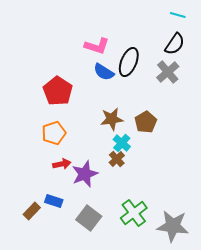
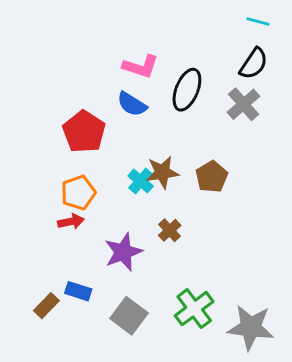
blue semicircle: (104, 72) -> (132, 104), moved
cyan cross: (122, 143) -> (141, 181), moved
red arrow: (62, 164) -> (71, 222), moved

